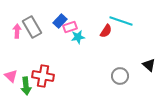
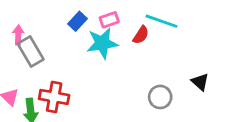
gray rectangle: (32, 27) -> (31, 52), moved
pink rectangle: (70, 27) -> (109, 20), moved
cyan star: (78, 37) -> (102, 43), size x1.6

